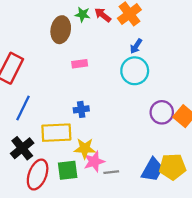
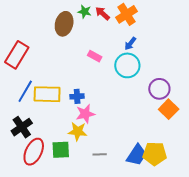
pink rectangle: (80, 64) -> (95, 56), moved, turned 32
purple circle: (162, 112) -> (159, 89), moved
yellow rectangle: (56, 133) -> (47, 94), moved
pink star: (94, 162) -> (85, 114), moved

